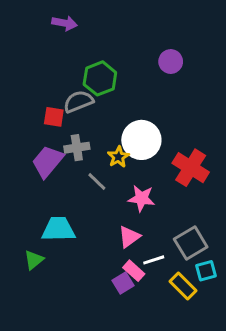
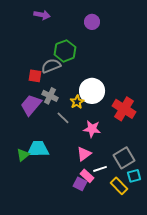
purple circle: (171, 62) -> (92, 22), moved
gray cross: (77, 148) -> (50, 96), turned 35
green triangle: (34, 260) -> (23, 155), moved
purple square: (123, 283) -> (80, 184), turned -32

